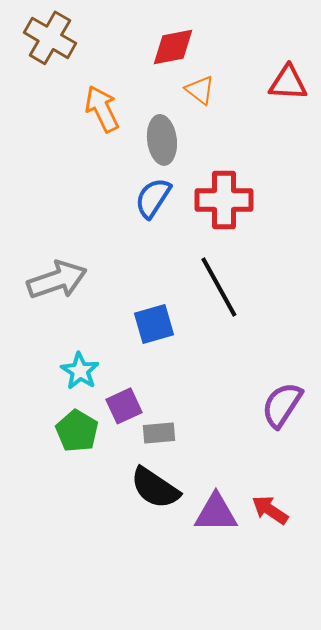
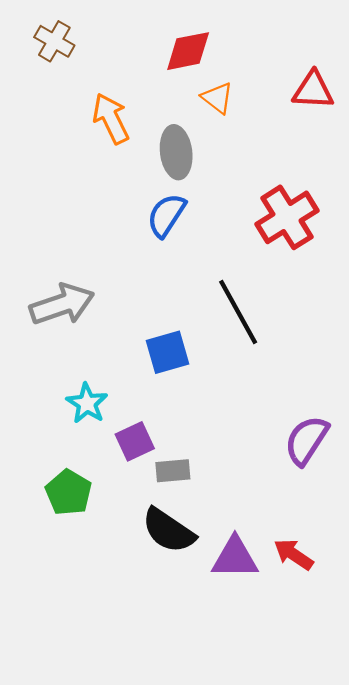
brown cross: (50, 38) -> (54, 41), size x0.7
red cross: (224, 200) -> (287, 217), moved, turned -32
green pentagon: (77, 431) -> (68, 492), moved

